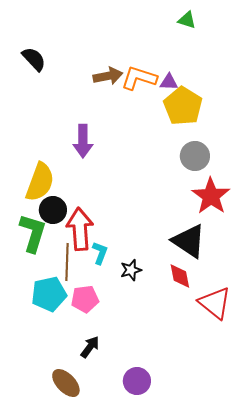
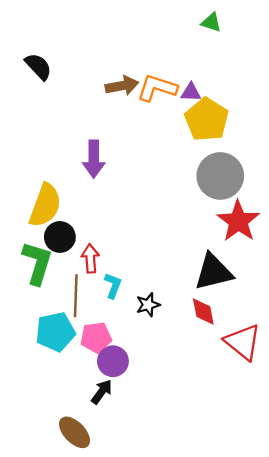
gray circle: (195, 156) -> (220, 176), size x1.4
red arrow: (80, 229) -> (90, 258), size x0.6
black triangle: (189, 241) -> (213, 272), turned -48
purple circle: (137, 381) -> (113, 361), moved

